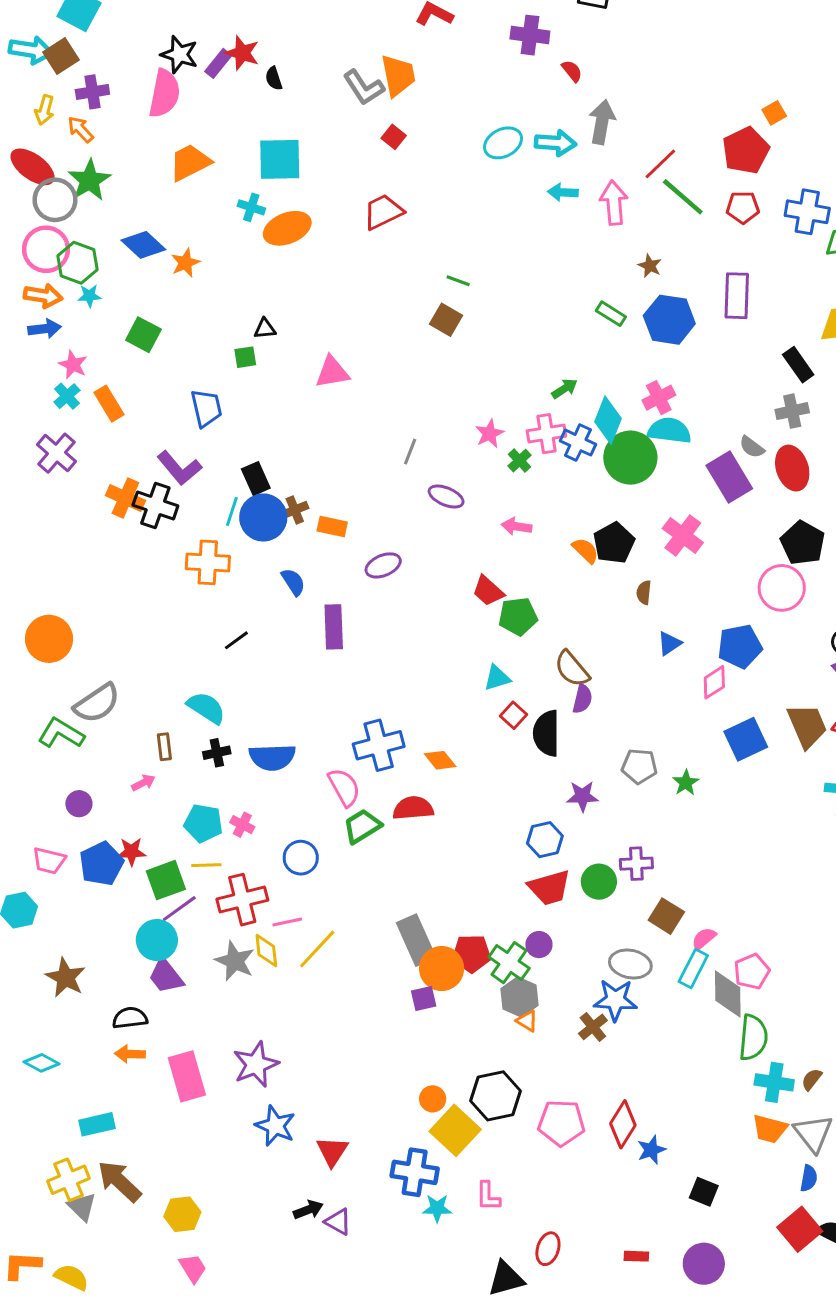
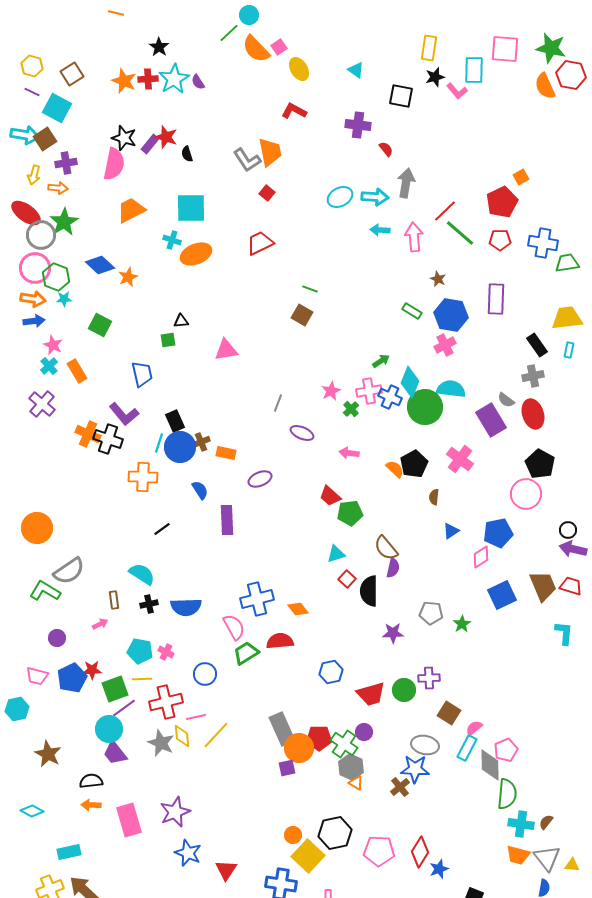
orange arrow: (80, 129) -> (58, 188), turned 138
pink cross: (659, 398) -> (445, 345), moved
blue hexagon: (545, 840) -> (331, 672), moved

